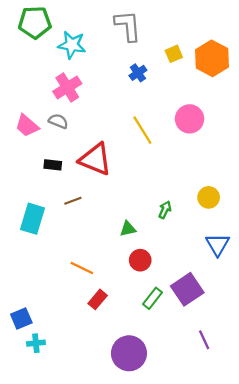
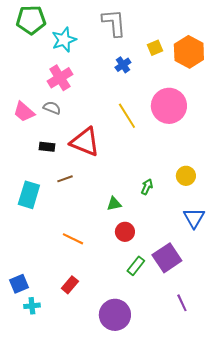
cyan star: (72, 45) -> (64, 40), turned -30
pink circle: (190, 119) -> (169, 106), size x1.4
red rectangle: (98, 299) -> (70, 285), moved

